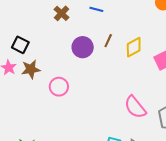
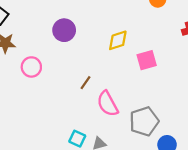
brown line: (108, 41) -> (85, 83), moved

